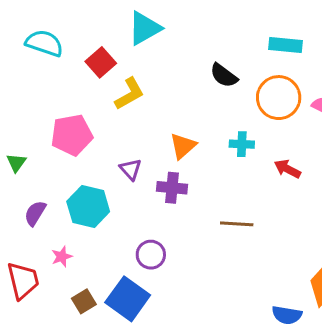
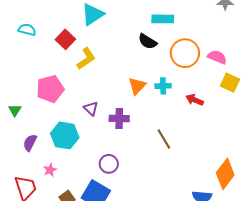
cyan semicircle: (44, 43) -> (27, 30), size x0.7
cyan rectangle: (286, 45) -> (163, 19), moved
orange triangle: (183, 146) -> (137, 86), moved
brown line: (237, 224) -> (164, 139), turned 60

